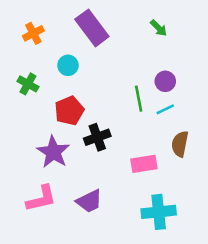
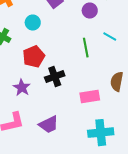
purple circle: (165, 81) -> (90, 11), moved
cyan line: (165, 109) -> (110, 37), moved, turned 56
purple star: (53, 152) -> (22, 88), size x0.7

